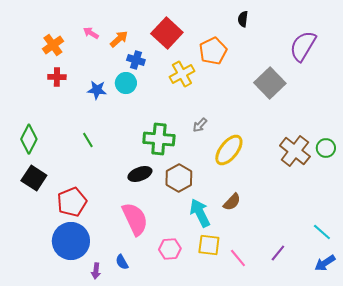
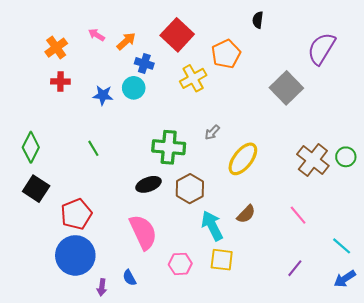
pink line: (238, 258) -> (298, 215), moved

